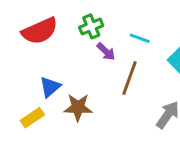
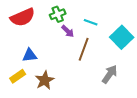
blue triangle: (50, 87) -> (30, 55), turned 35
brown star: (78, 107) -> (45, 80), moved, turned -30

